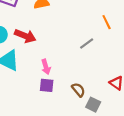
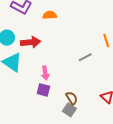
red arrow: (25, 36) -> (31, 42), turned -36
gray square: (93, 105) -> (69, 110), moved

